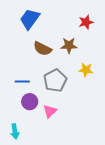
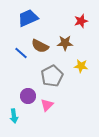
blue trapezoid: (30, 19) -> (28, 18), turned 30
blue line: (22, 82) -> (21, 53), moved, turned 40
cyan arrow: (15, 131) -> (14, 116), moved

